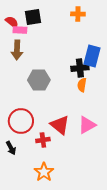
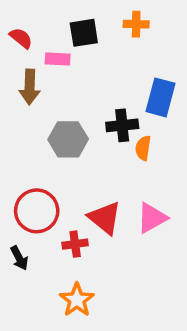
black square: (33, 17) -> (84, 33), moved
pink rectangle: (20, 30) -> (58, 59), moved
black cross: (80, 68) -> (122, 125), moved

